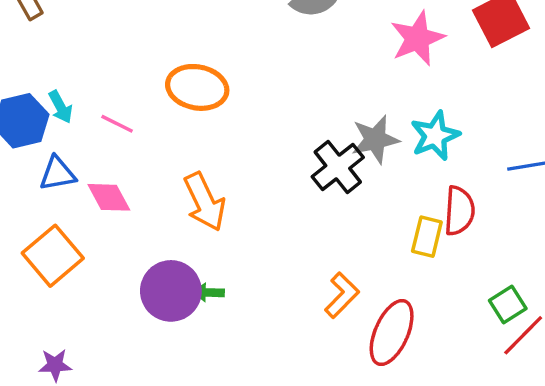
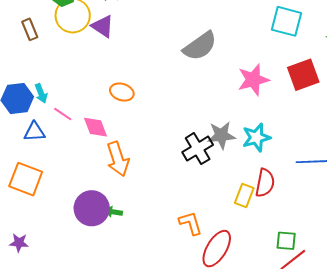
orange ellipse: (197, 87) -> (122, 92), size x0.7
pink line: (117, 124) -> (63, 114), moved
pink diamond: (109, 197) -> (95, 127), moved
orange square: (53, 256) -> (26, 179), turned -36
orange L-shape: (342, 295) -> (191, 223), turned -68
green square: (508, 305) -> (286, 241), turned 30

